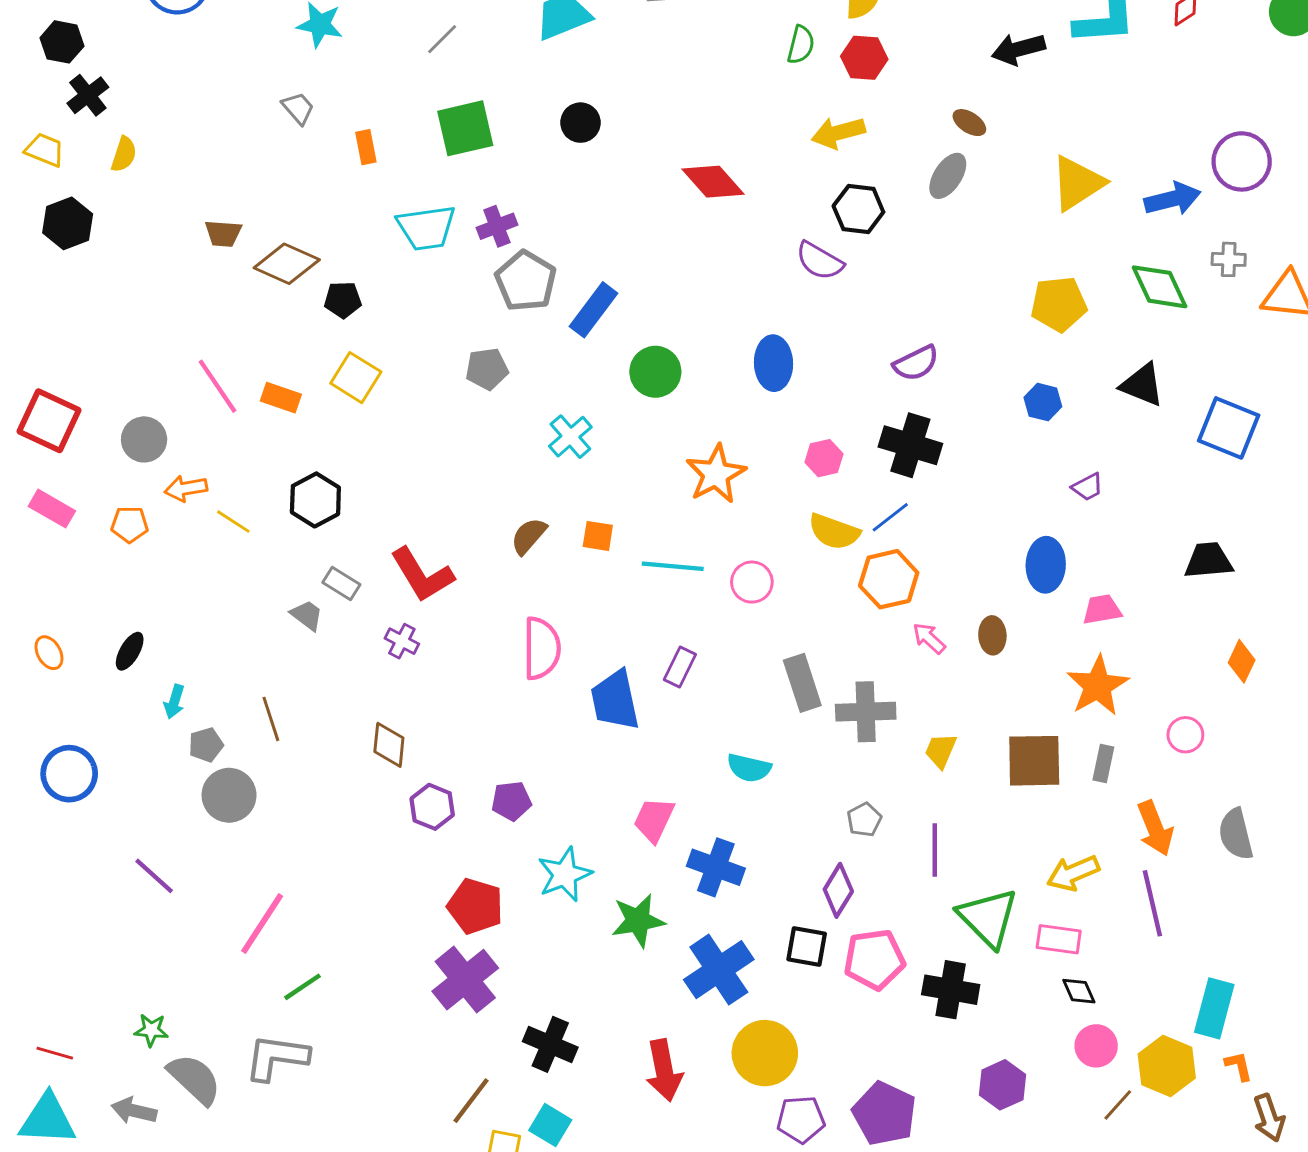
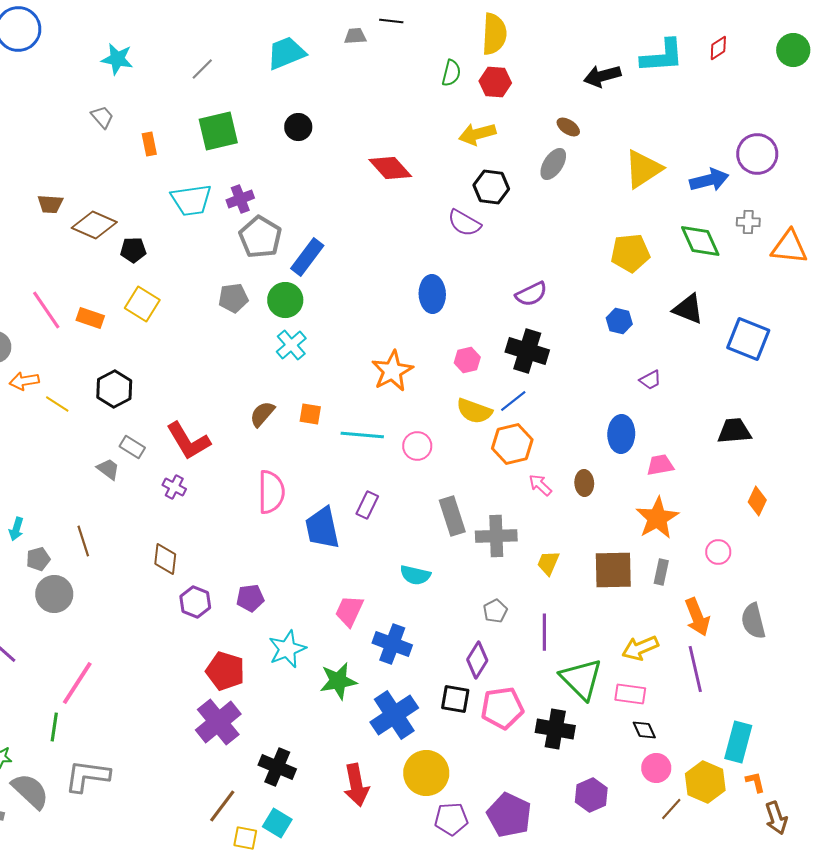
green circle: (655, 372) -> (285, 300), moved
green line: (302, 987) -> (54, 727), moved, turned -48

